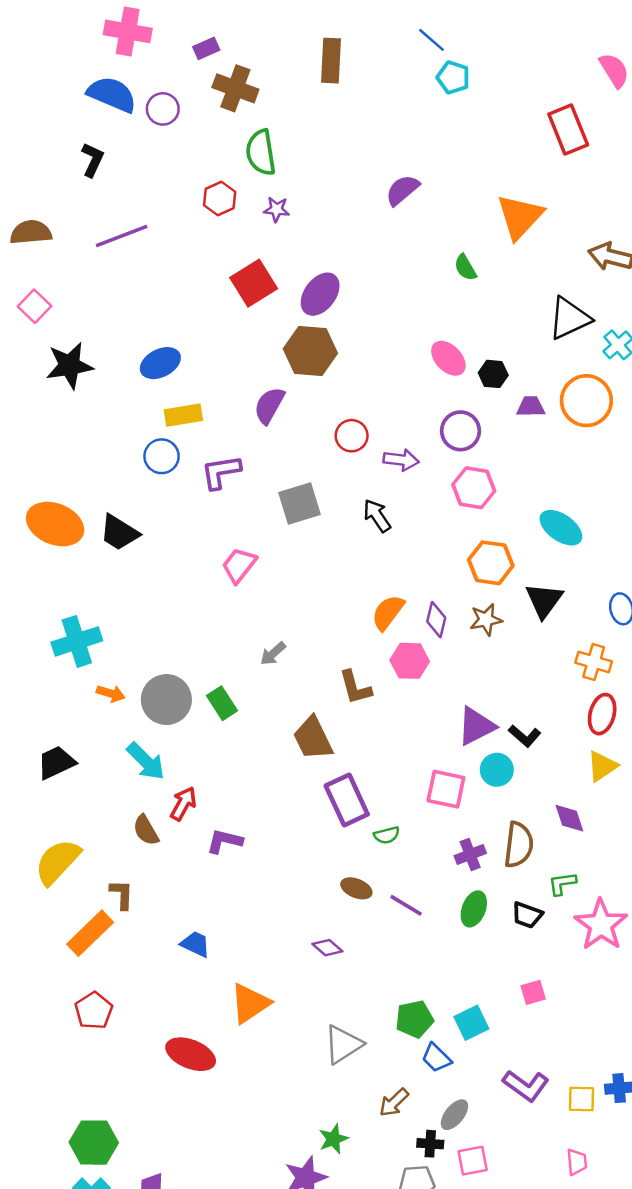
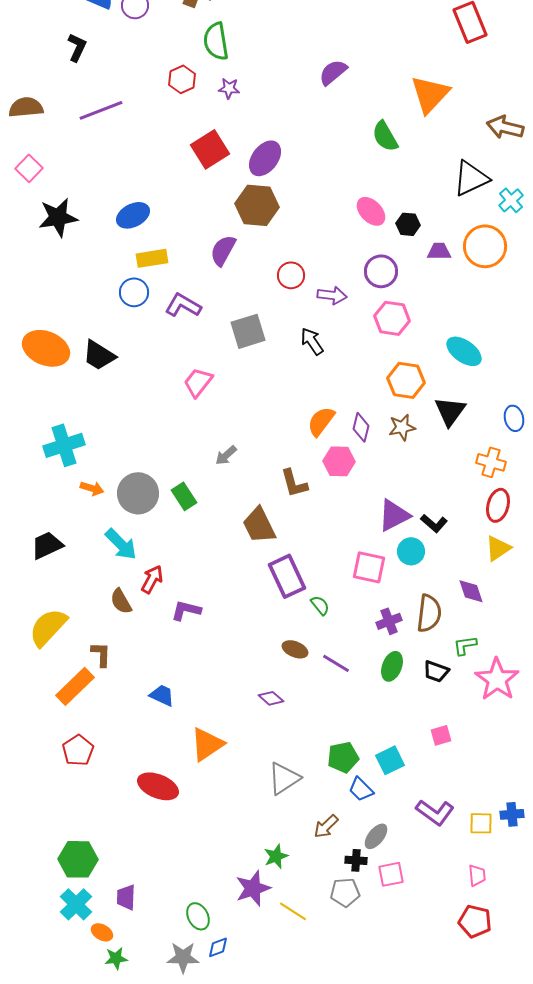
green semicircle: (465, 267) -> (385, 136), size x1.4
purple L-shape: (221, 472) -> (183, 305), turned 39
green semicircle: (387, 835) -> (320, 605), turned -115

